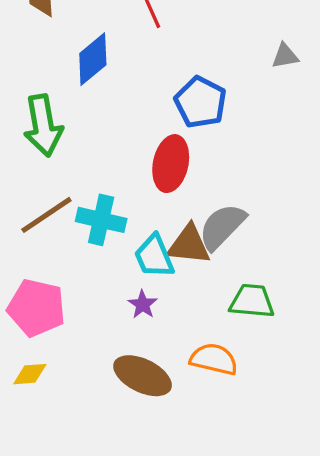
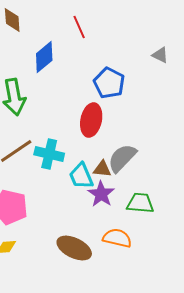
gray triangle: (285, 56) -> (160, 55), turned 36
brown triangle: (189, 245) -> (102, 169), size x0.7
purple star: (143, 304) -> (101, 194), moved, size x1.5

